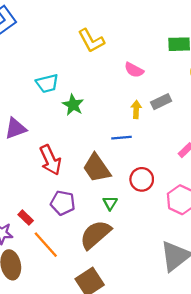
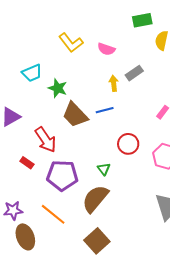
yellow L-shape: (91, 41) -> (71, 43), moved
brown trapezoid: (97, 168) -> (75, 115), moved
purple pentagon: (63, 203) -> (62, 175), size x1.4
red rectangle: (26, 218) -> (27, 163), moved

